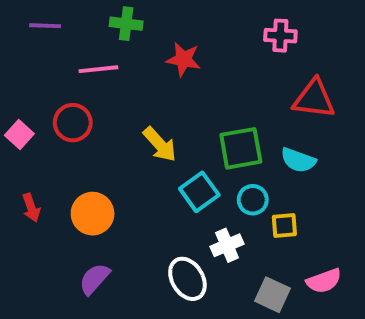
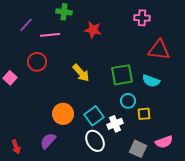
purple line: (45, 26) -> (26, 25), moved, turned -49
pink square: (19, 134) -> (10, 78), moved
cyan square: (199, 192) -> (94, 116), moved
red arrow: (31, 208) -> (16, 147), moved
orange circle: (93, 214) -> (63, 114), moved

